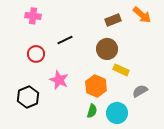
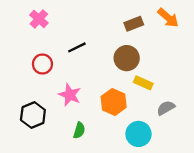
pink cross: (33, 16) -> (39, 19), turned 35
green semicircle: (92, 111) -> (79, 130), moved

